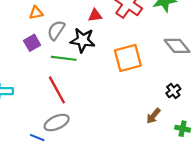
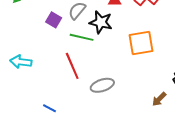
purple square: (32, 43) -> (54, 20), turned -35
gray ellipse: (57, 123) -> (102, 85), moved

